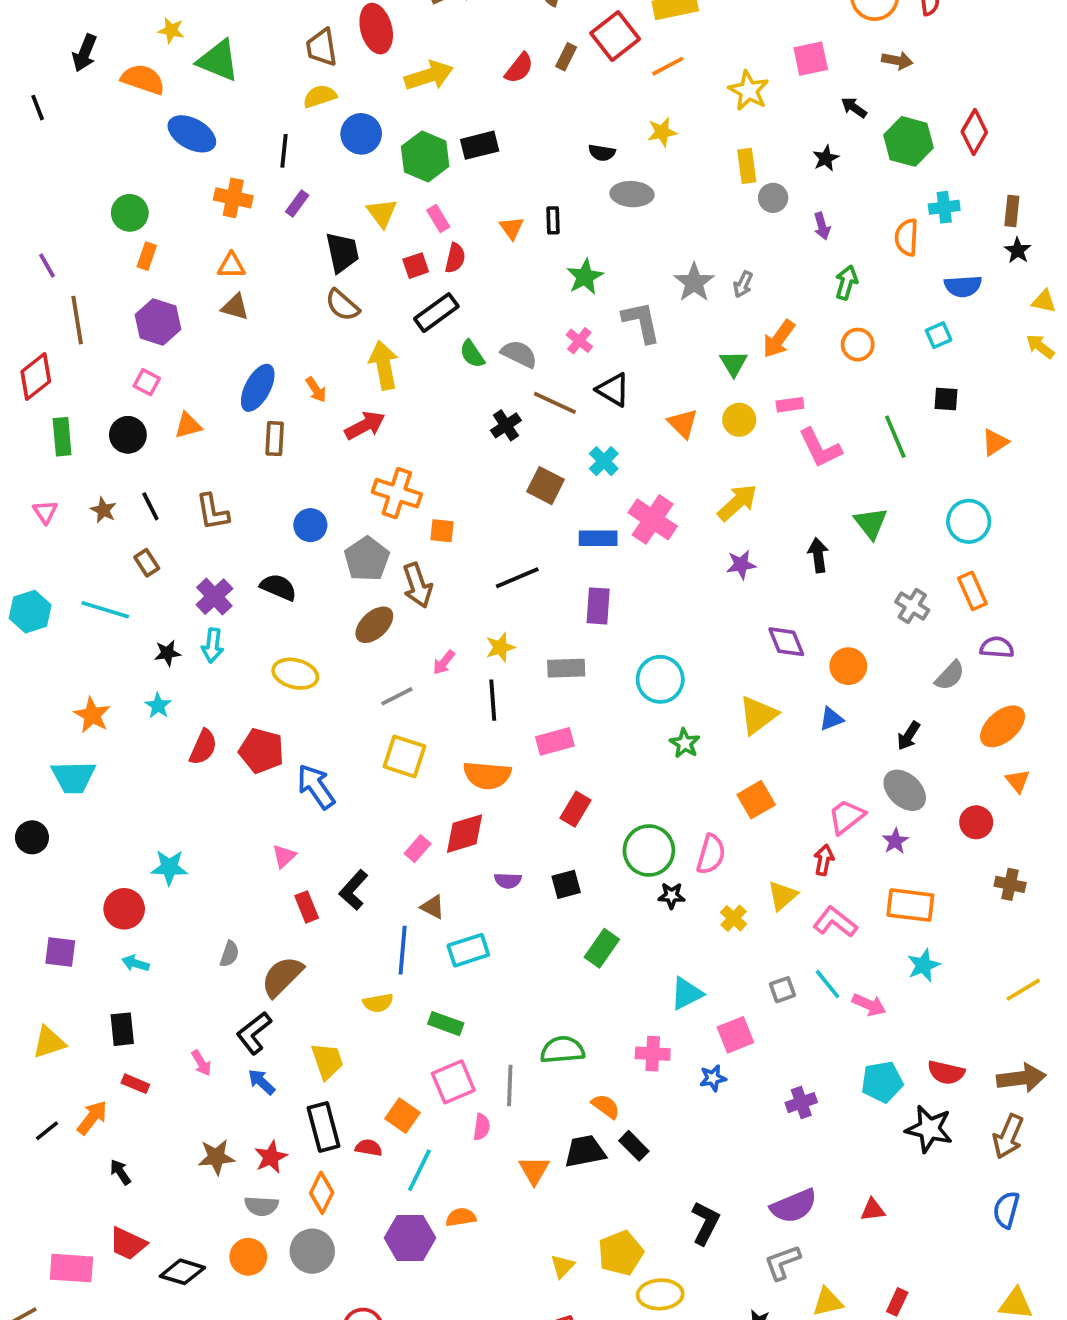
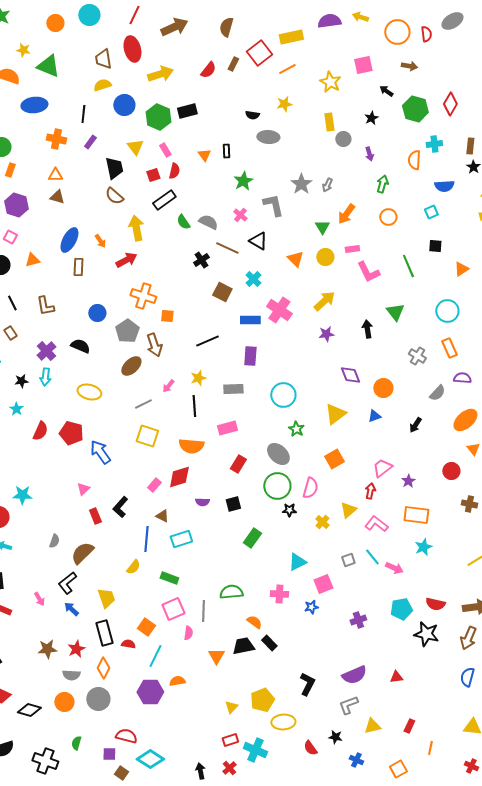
blue ellipse: (192, 134) -> (34, 105), turned -35
gray ellipse: (905, 790) -> (278, 454), moved
yellow semicircle: (378, 1003) -> (133, 567), turned -42

